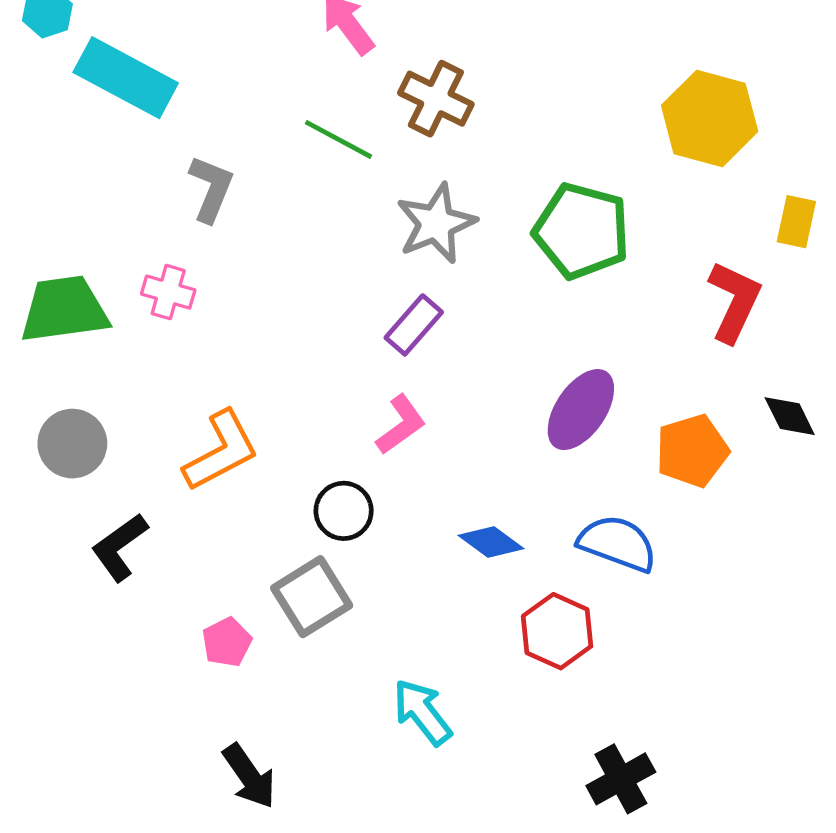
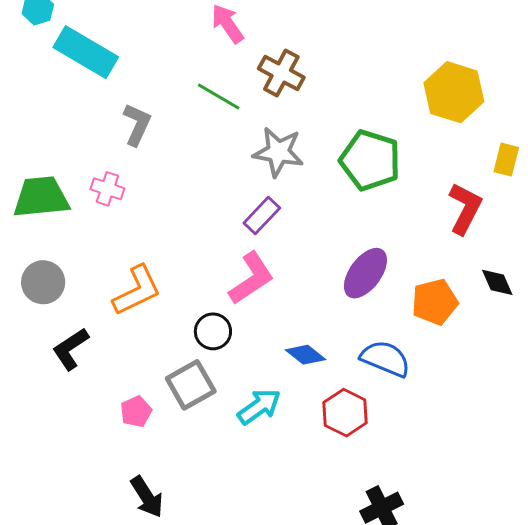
gray star: (436, 223) -> (278, 152), turned 30
pink L-shape: (401, 425) -> (251, 278), size x1.4
cyan arrow: (422, 712) -> (259, 407), moved, turned 90

